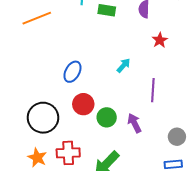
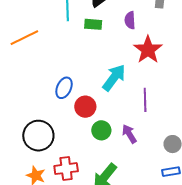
red star: (160, 40) -> (148, 50), size x1.8
cyan arrow: (123, 65) -> (114, 78), size x1.8
red circle: (83, 104) -> (85, 107), moved

